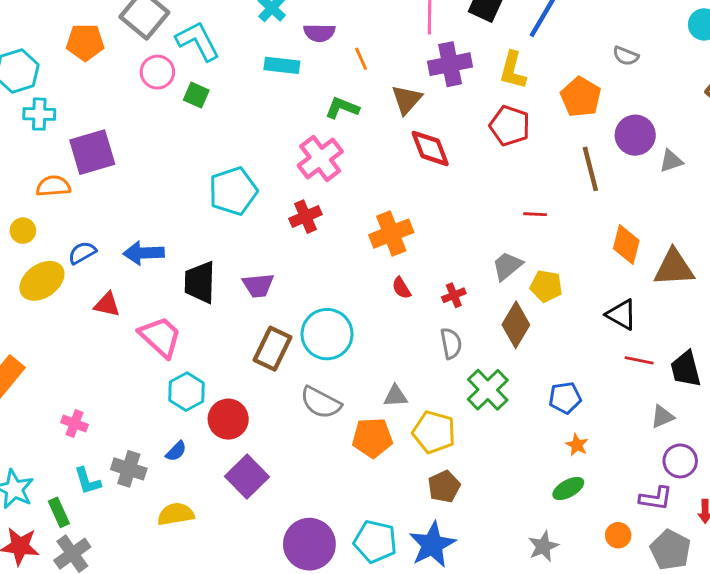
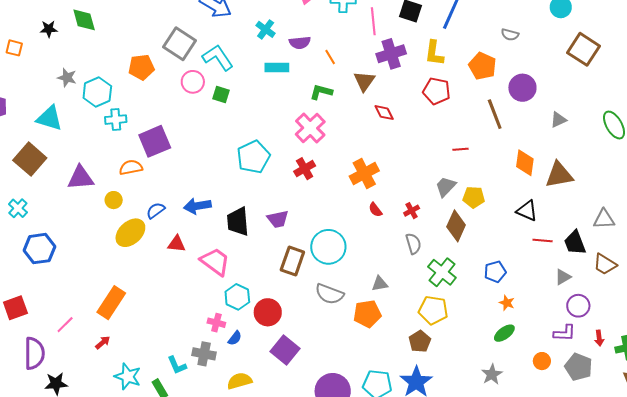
red diamond: (430, 148) -> (384, 113), size x0.7
gray triangle: (671, 161) -> (558, 120), moved
pink cross: (75, 424) -> (216, 323), moved
yellow pentagon: (434, 432) -> (433, 310), moved

